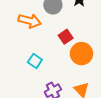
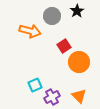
cyan square: (35, 61) -> (35, 85), moved, turned 32

